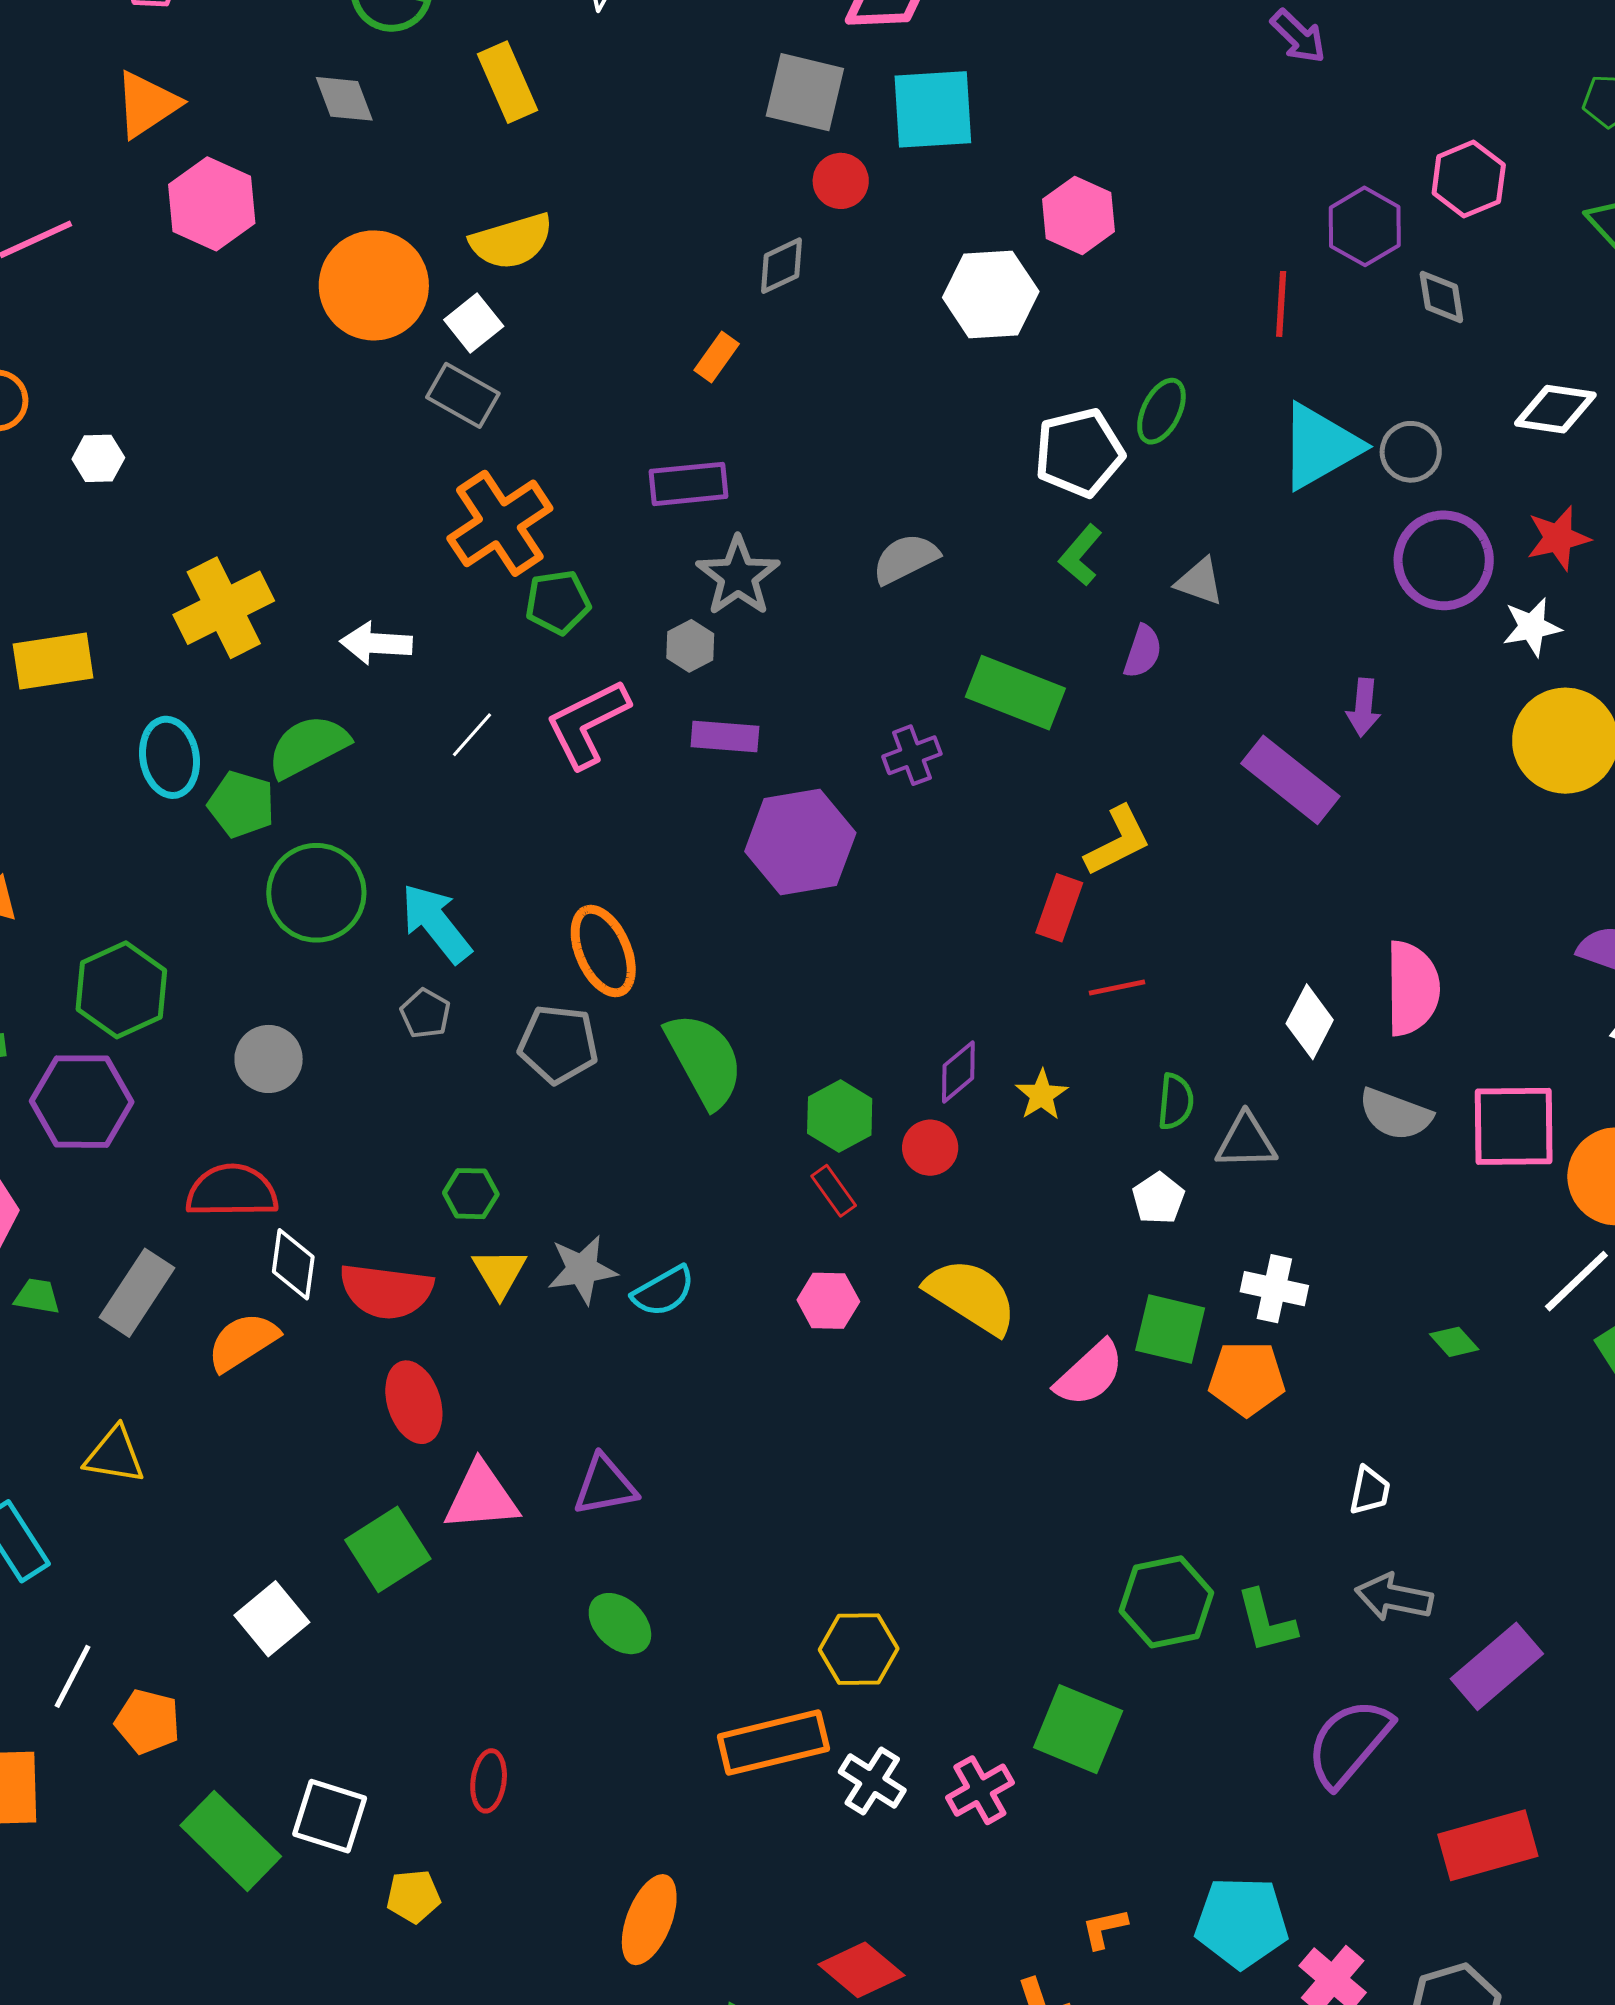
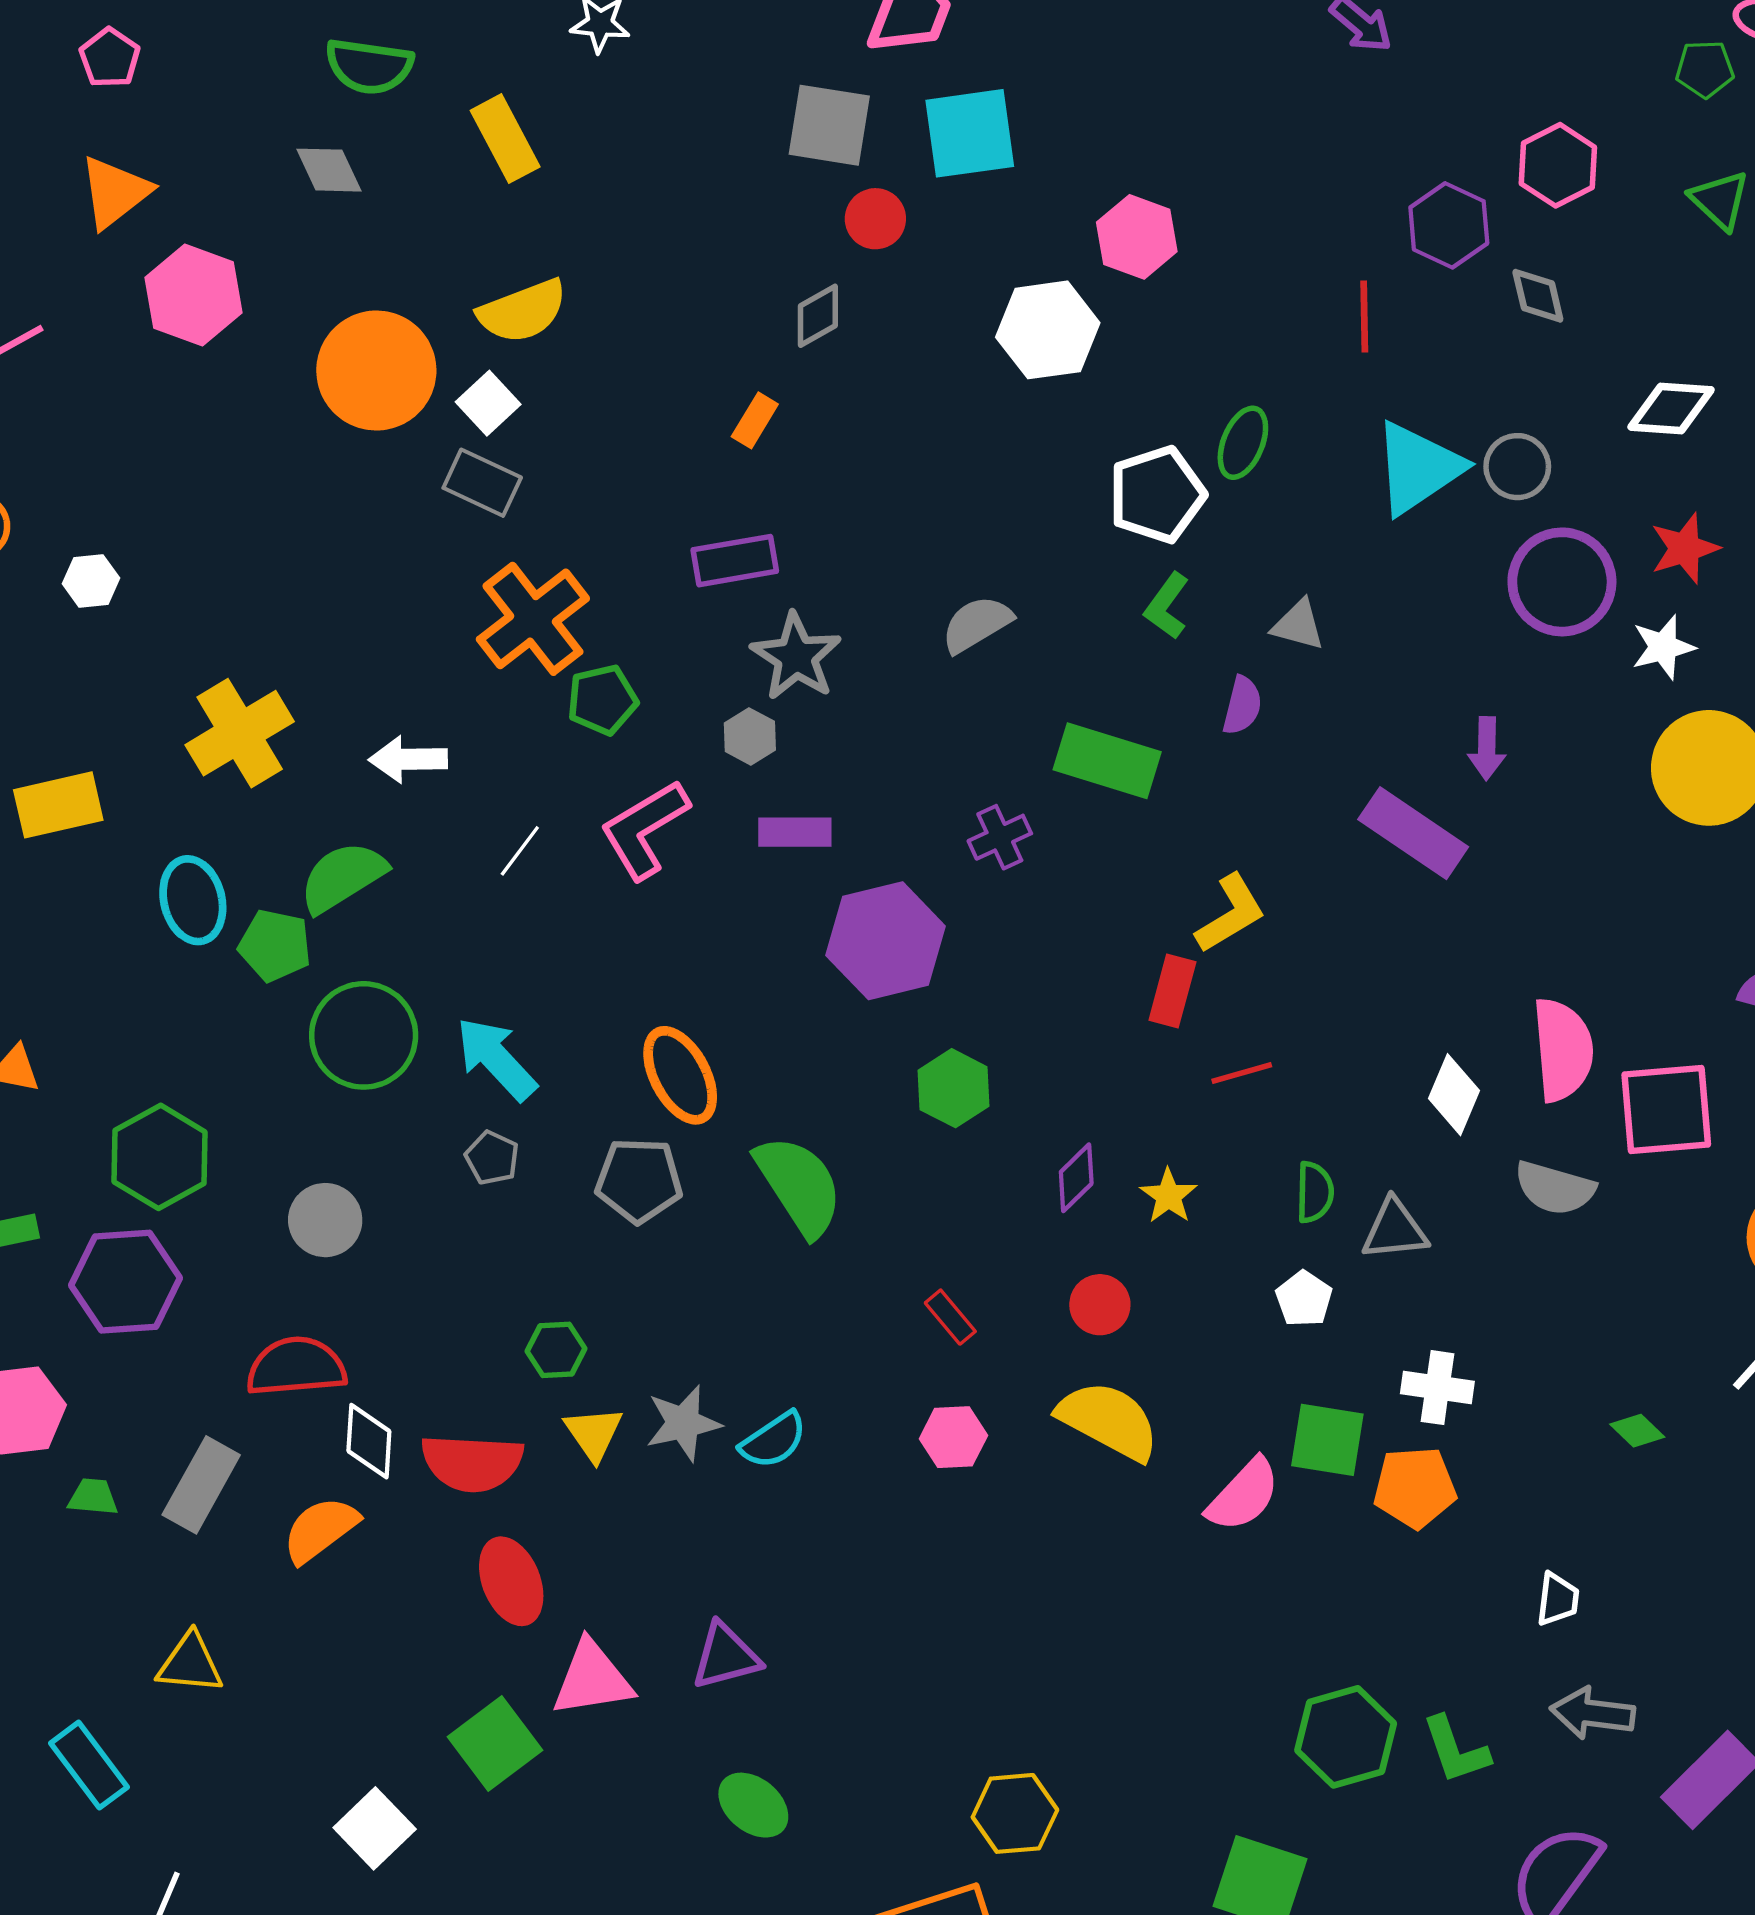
green hexagon: (840, 1116) -> (954, 1088), moved
pink square: (1514, 1126) -> (1666, 1110), moved
red circle: (930, 1148) -> (1100, 1305), moved

